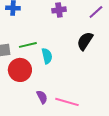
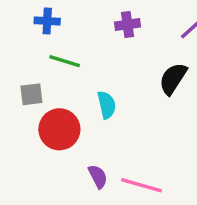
green line: (28, 45) -> (65, 61), moved, turned 30

